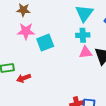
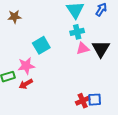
pink star: (26, 31) -> (26, 66), moved

